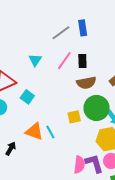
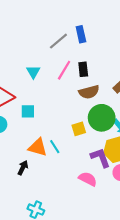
cyan square: (27, 97) -> (28, 111), turned -32
black arrow: (11, 148) -> (23, 168), moved
purple L-shape: (94, 163) -> (100, 158), moved
pink semicircle: (79, 165) -> (88, 179), turned -66

